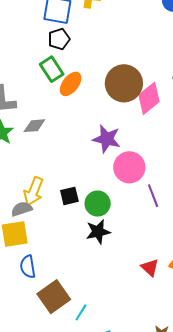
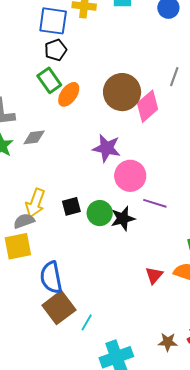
purple line: (153, 196) -> (155, 203), turned -50
black star: (98, 232) -> (123, 218), moved
blue semicircle: (28, 267) -> (51, 277), moved, size x1.4
red triangle: (150, 268) -> (154, 275), turned 30

